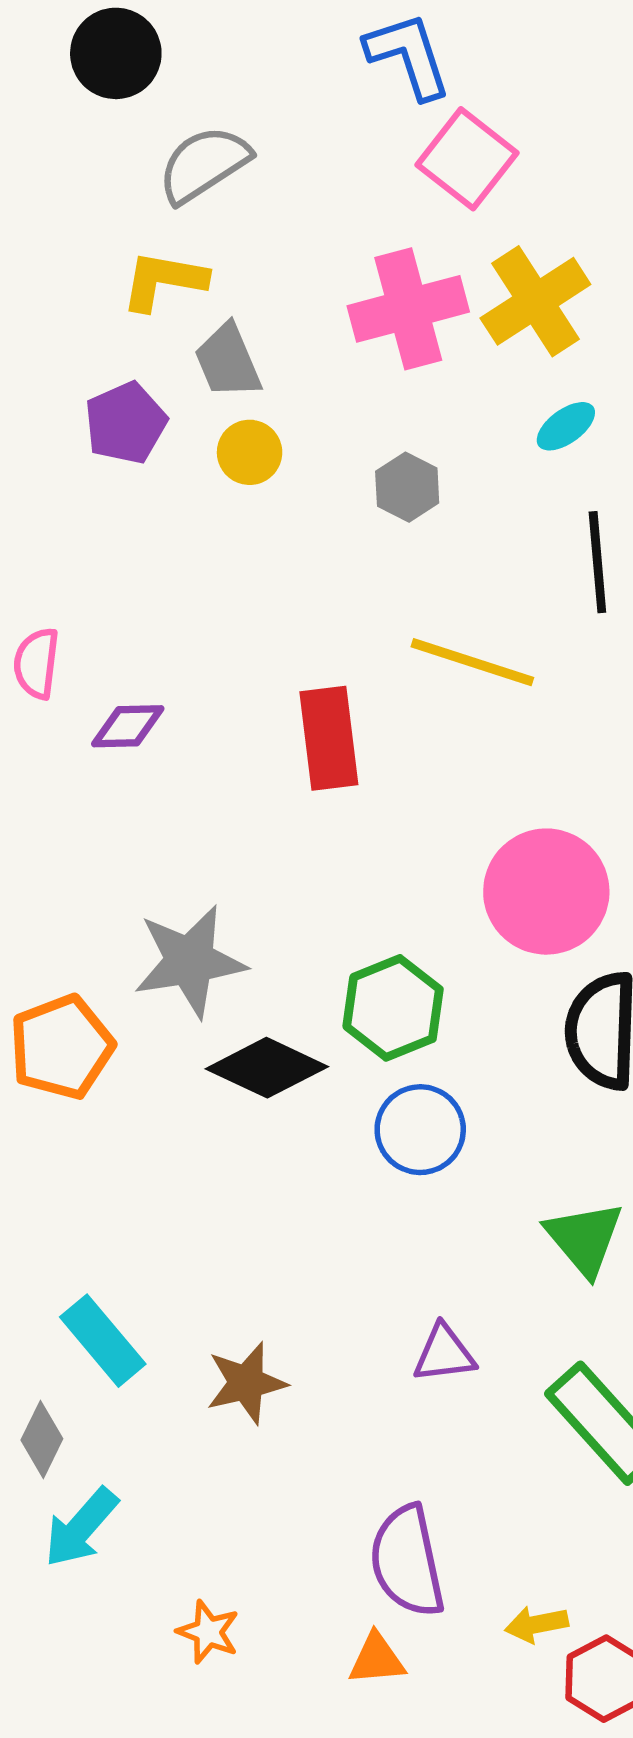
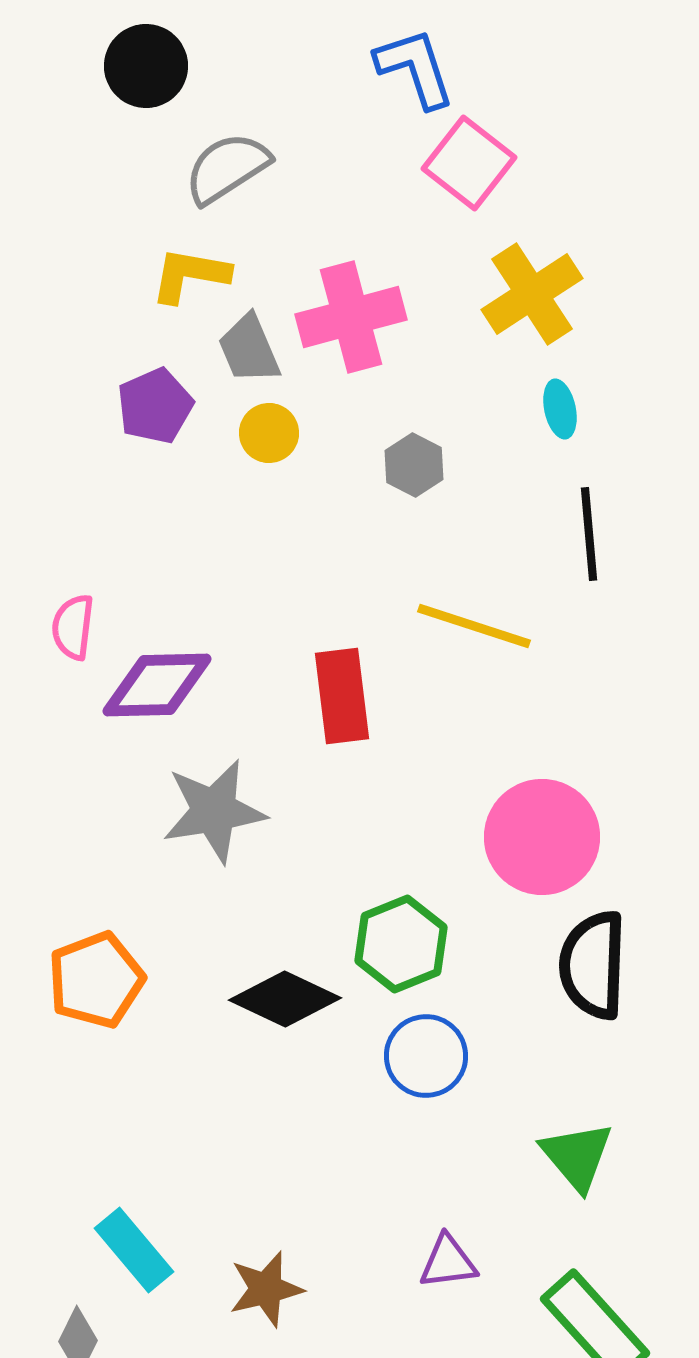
pink cross: (408, 309) -> (351, 317), moved
cyan ellipse: (566, 426) -> (560, 409), turned -66
purple diamond: (128, 726) -> (157, 685), size x1.6
gray star: (190, 961) -> (214, 811), moved

